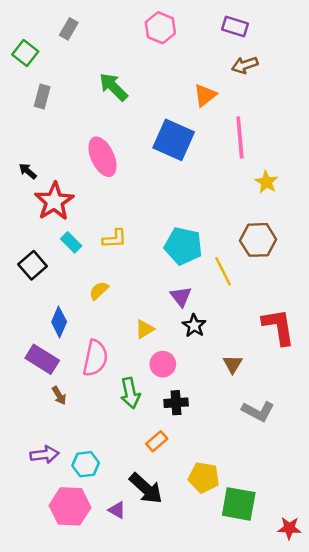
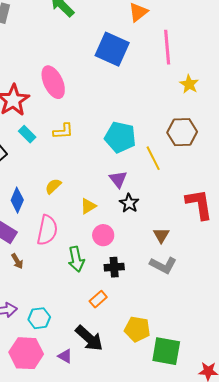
pink ellipse: (102, 157) -> (53, 82), moved
yellow semicircle: (99, 291) -> (53, 186), moved
gray L-shape: (258, 411) -> (163, 265), moved

